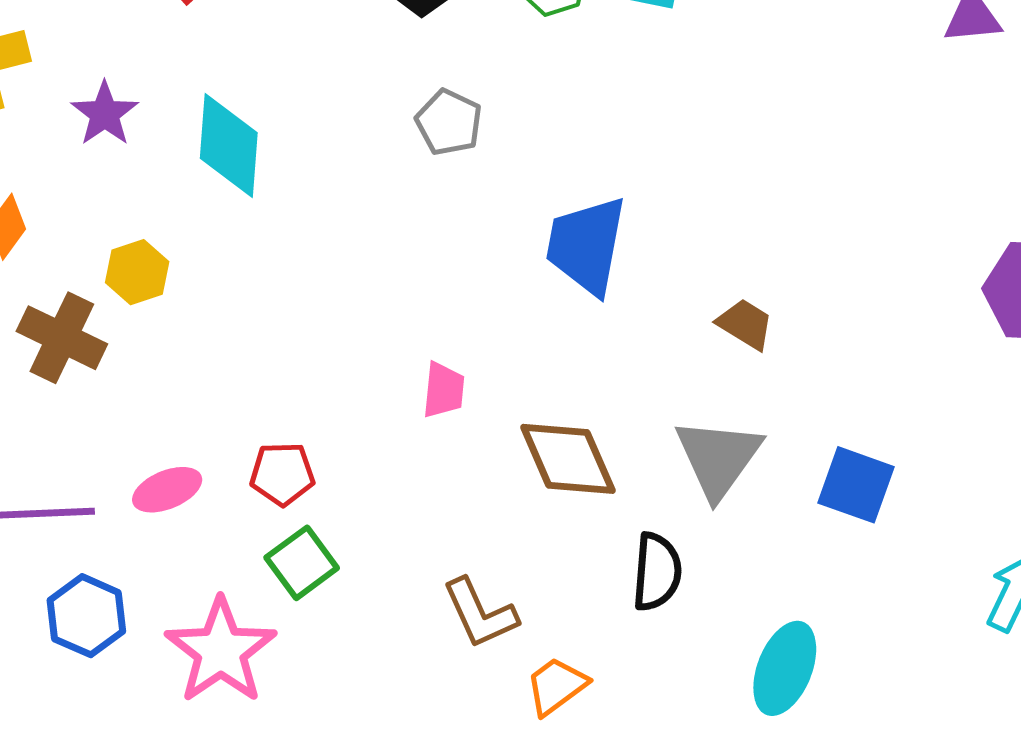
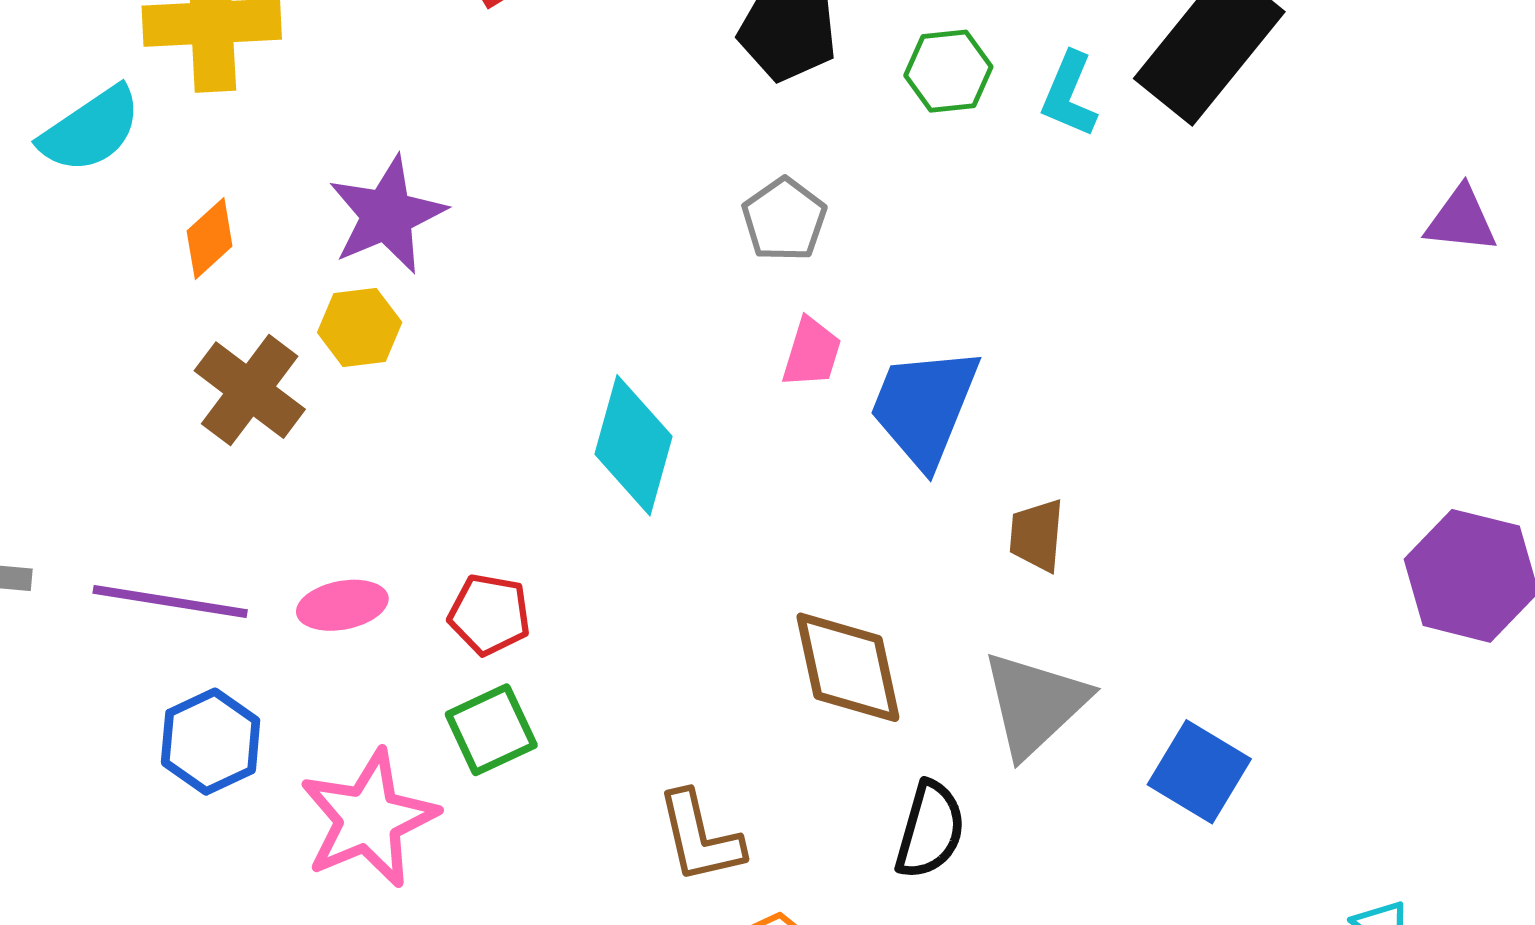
purple star: (105, 114) -> (387, 215), moved, size x1.4
cyan diamond: (229, 145) -> (633, 445), moved
brown trapezoid: (745, 324) -> (1037, 535), moved, turned -128
pink trapezoid: (444, 390) -> (812, 353), moved

